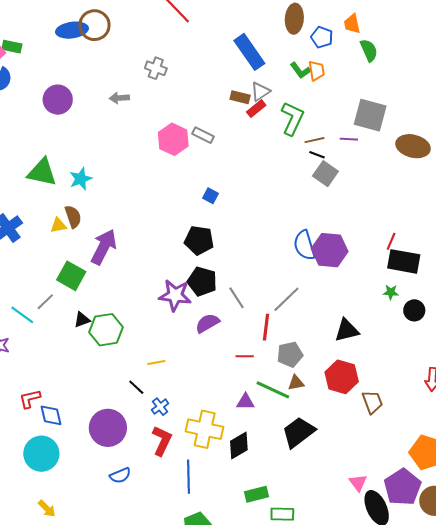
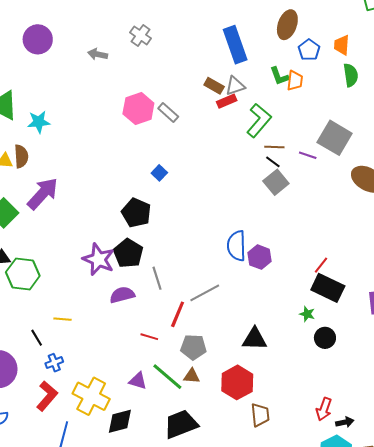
purple hexagon: (330, 250) -> (260, 257), size x0.7

